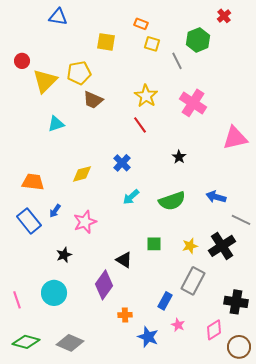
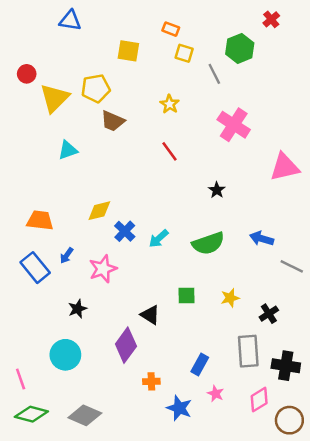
yellow star: (146, 96) -> (170, 104), moved, size x0.7
blue cross: (122, 163) -> (125, 231), moved
black cross: (222, 246) -> (269, 314), moved, size x0.6
gray rectangle: (193, 281) -> (248, 351), moved, turned -32
pink line: (17, 300) -> (21, 379), moved

